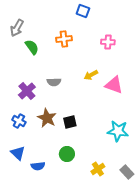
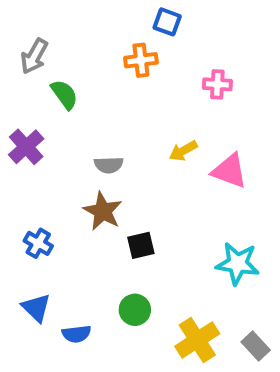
orange cross: (64, 39) -> (141, 60), moved
purple cross: (27, 91) -> (26, 147), moved
brown star: (47, 118) -> (103, 211), moved
yellow cross: (98, 169) -> (197, 340), size x1.5

